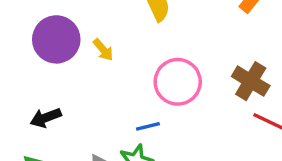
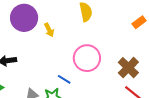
blue line: (148, 126) -> (64, 79), turned 32

